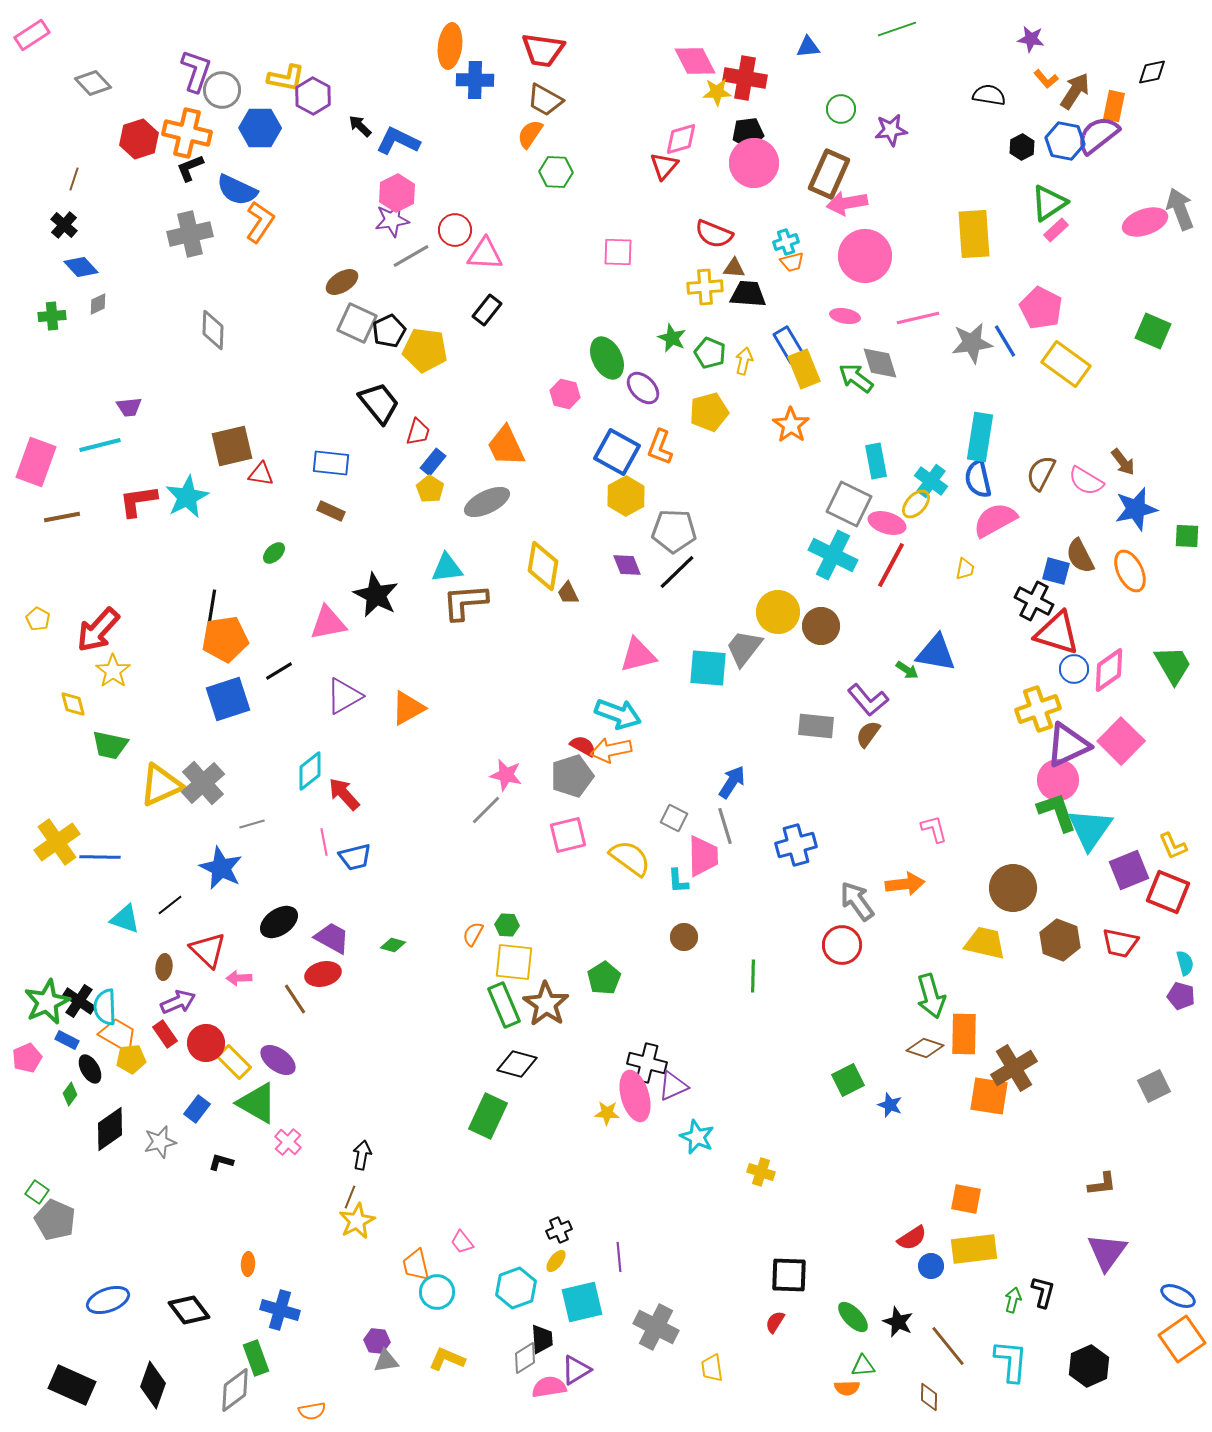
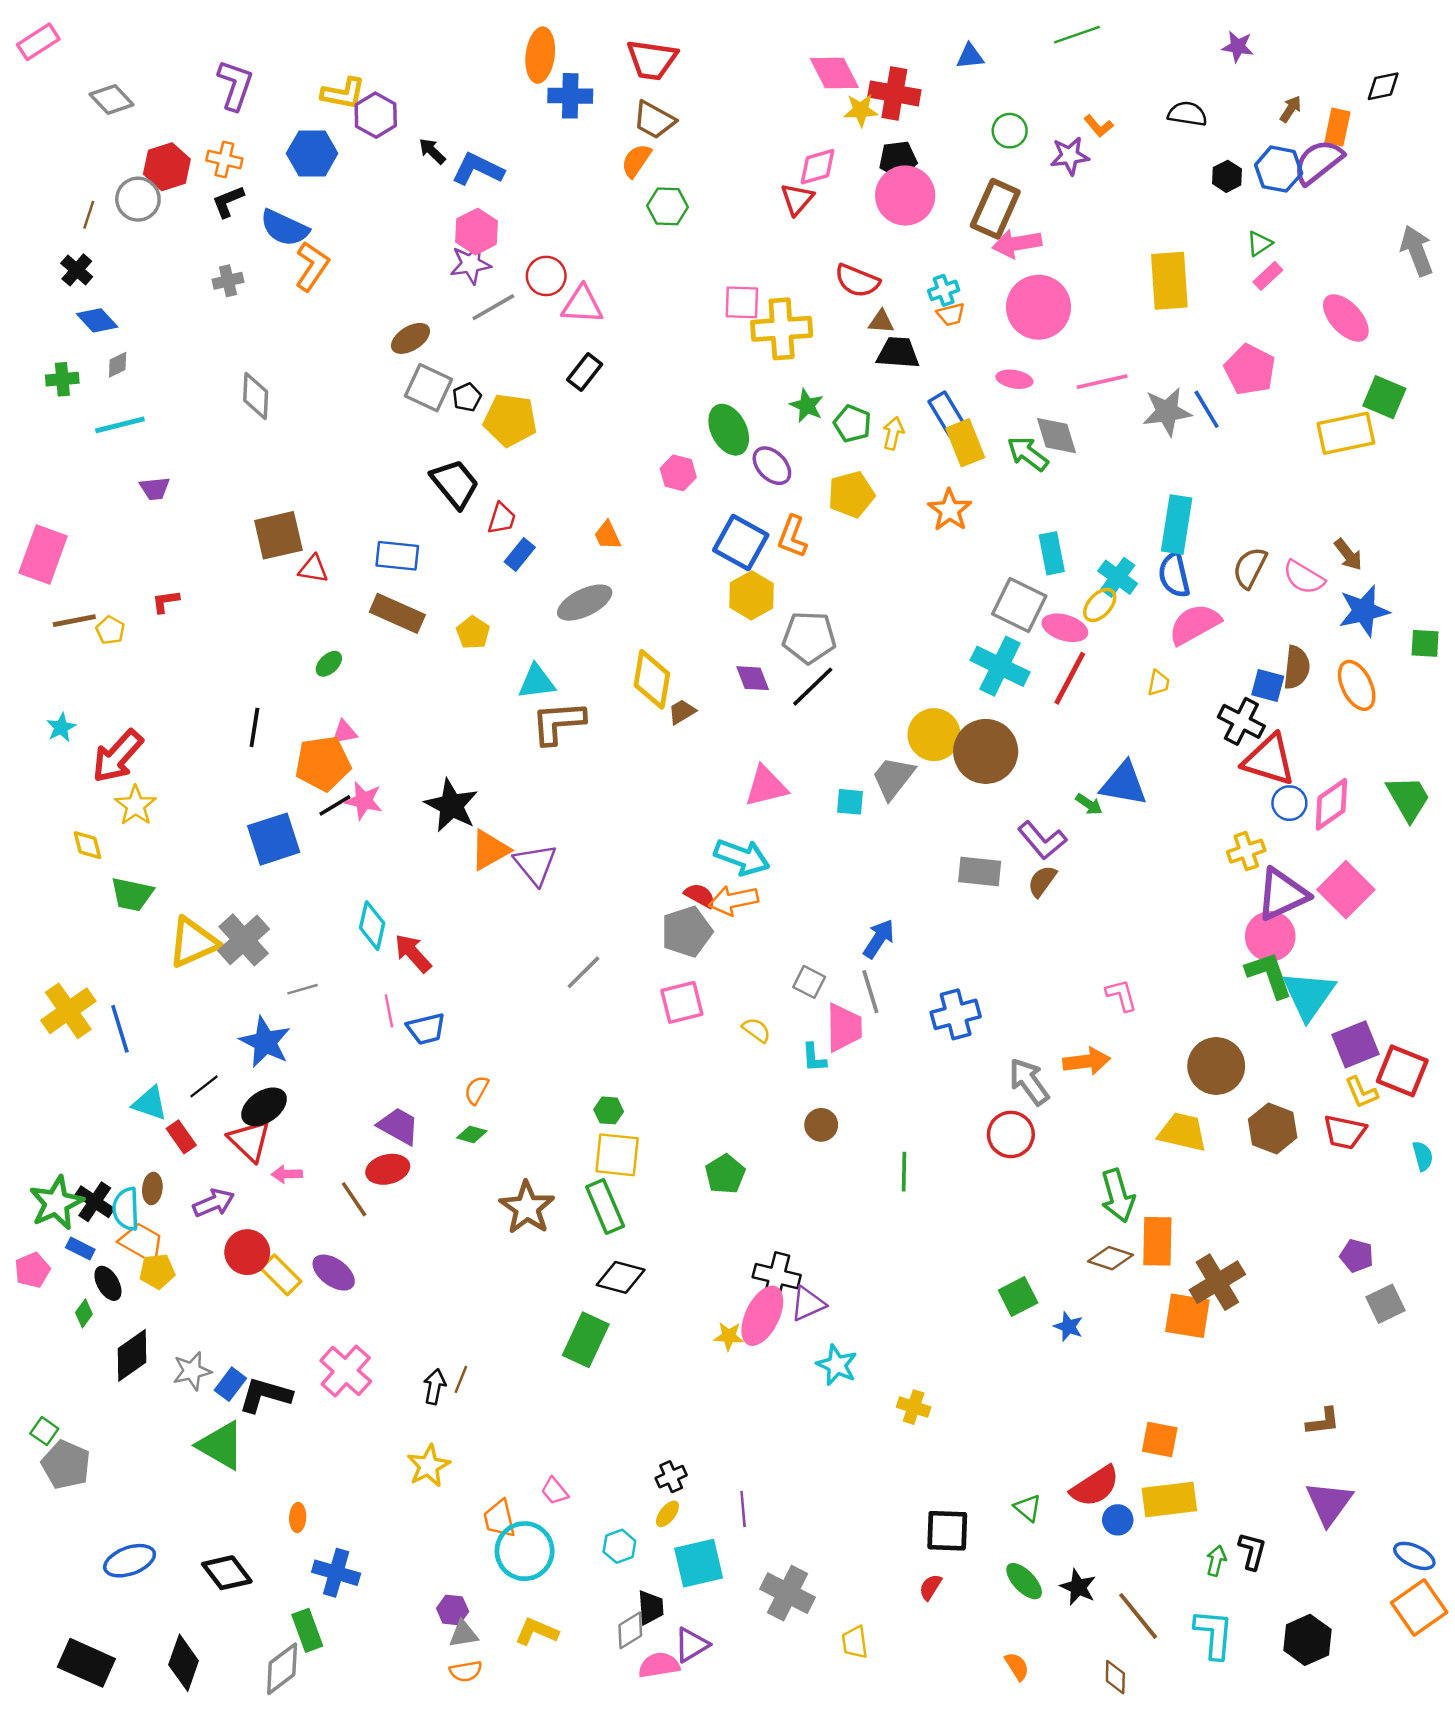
orange L-shape: (1046, 79) -> (1099, 126), moved
gray circle: (222, 90) -> (138, 199), moved
brown arrow: (1075, 91) -> (1291, 109), size x0.6
orange cross: (187, 133) -> (224, 159), size x0.6
green triangle: (1049, 203) -> (1259, 244), size x0.6
pink ellipse: (1145, 222) -> (1346, 318), moved, turned 66
gray cross: (190, 234) -> (228, 281), size x0.6
yellow cross: (705, 287) -> (782, 329), moved, size x1.4
black pentagon: (389, 331) -> (467, 397), size x0.7
yellow rectangle: (1066, 364) -> (1346, 433), moved, turned -48
cyan line: (100, 445) -> (120, 425), moved
orange trapezoid: (506, 446) -> (607, 535), size x0.6
yellow pentagon: (430, 489) -> (473, 633), moved
cyan star: (187, 497) -> (61, 727), moved, size x0.6
red L-shape: (138, 501) -> (166, 601), size x0.6
brown rectangle: (331, 511) -> (397, 613), size x1.6
brown semicircle: (1080, 556) -> (1297, 667), turned -147
brown trapezoid: (568, 593) -> (682, 712), turned 85
black star: (376, 595) -> (451, 805), moved
yellow pentagon: (38, 619) -> (110, 630), moved
pink triangle: (328, 623) -> (344, 732), moved, size x0.6
brown circle: (821, 626) -> (986, 751), size x1.4
orange pentagon: (225, 639) -> (323, 763), moved
cyan square: (708, 668) -> (850, 802), size x0.6
purple triangle: (344, 696) -> (535, 864), moved, turned -39
yellow cross: (1038, 709) -> (1246, 851), size x0.7
cyan diamond: (310, 771) -> (372, 926), turned -39
pink star: (506, 775) -> (364, 801), moved
yellow L-shape: (1173, 846) -> (1361, 1092), moved
blue line: (100, 857) -> (120, 1029), turned 72
yellow semicircle: (630, 858) -> (756, 1030), size x0.6
black ellipse: (279, 922) -> (264, 1107), moved
orange semicircle: (473, 934) -> (477, 1090), moved
brown ellipse: (164, 967) -> (152, 1188), moved
purple pentagon: (1181, 996) -> (1357, 1256), moved
brown star: (546, 1004) -> (527, 1208), moved
red rectangle: (165, 1034) -> (181, 1137), moved
pink ellipse: (635, 1096) -> (762, 1316), turned 42
green triangle: (257, 1103) -> (221, 1445), moved
blue rectangle: (197, 1109) -> (230, 1384), moved
pink cross: (288, 1142) -> (346, 1371), size x1.6
black L-shape: (221, 1162) -> (265, 1395), size x1.8
brown line: (350, 1197) -> (461, 1379), moved
red semicircle: (912, 1238) -> (1095, 1486), size x1.4
cyan hexagon: (516, 1288) -> (619, 1546), size x0.7
cyan circle: (437, 1292) -> (525, 1551), size x1.4
green triangle: (863, 1366) -> (1028, 1508), moved, turned 45
orange semicircle: (847, 1388) -> (1017, 1666), turned -120
orange semicircle: (312, 1411) -> (466, 1671), moved

